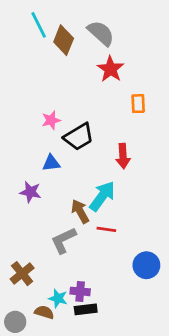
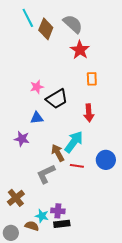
orange rectangle: (138, 104) -> (92, 79), moved
blue circle: (146, 265) -> (106, 160), moved

